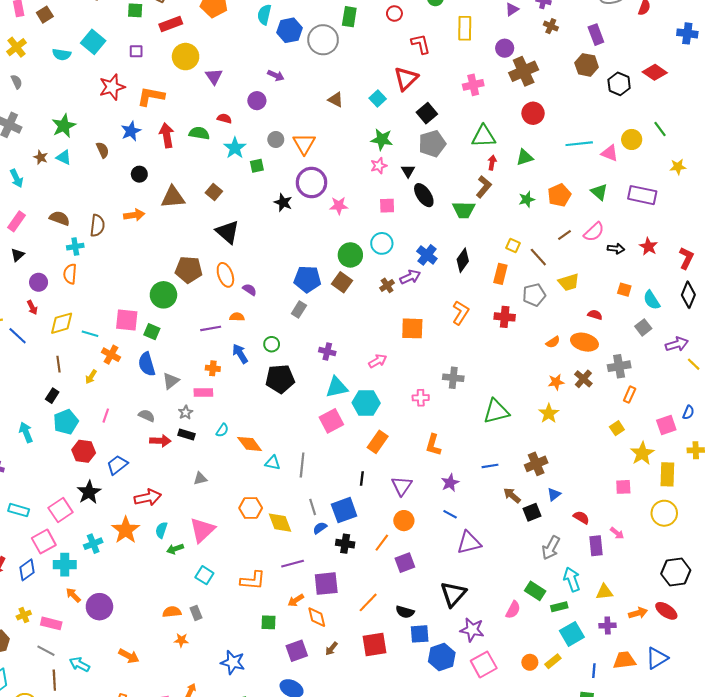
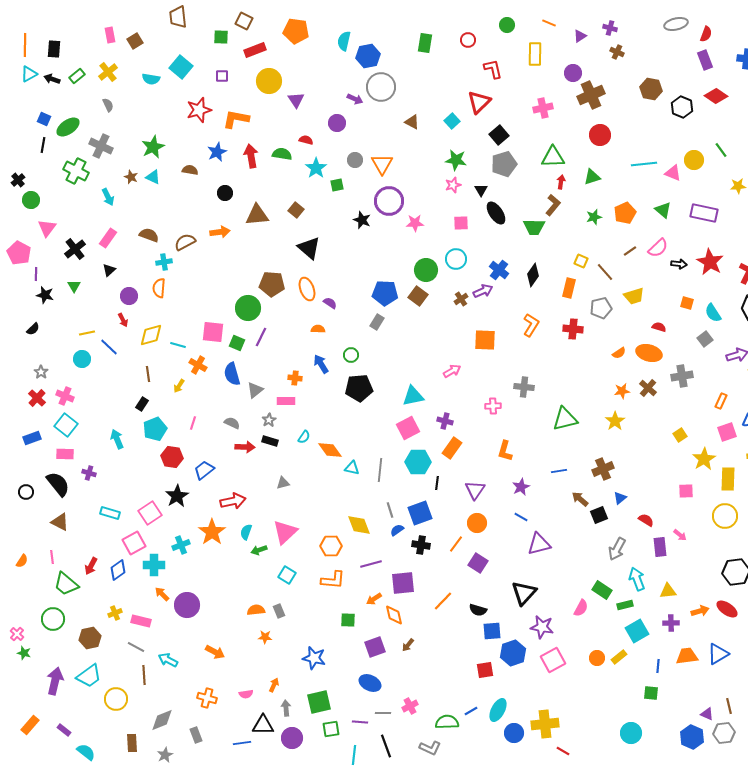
purple rectangle: (596, 35) -> (705, 60), moved
gray circle: (323, 40) -> (381, 87), moved
brown semicircle: (103, 150) -> (190, 170), turned -56
brown semicircle: (97, 226) -> (185, 242), turned -125
red star: (648, 247) -> (710, 262), size x1.5
purple line: (211, 328) -> (261, 337), moved, turned -54
purple cross: (327, 352) -> (445, 421), moved
orange rectangle: (630, 395) -> (721, 401), moved
cyan hexagon: (366, 403) -> (418, 462), moved
orange hexagon: (251, 508) -> (331, 546), moved
purple square: (405, 563) -> (478, 563), turned -36
red square: (374, 644) -> (485, 670), moved, size x0.7

